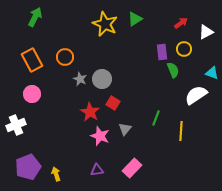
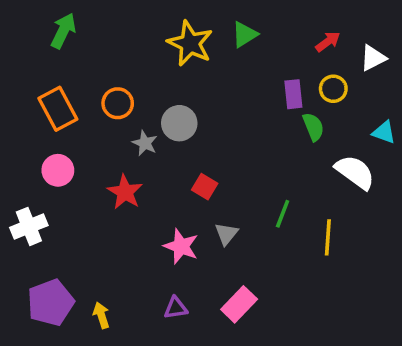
gray circle: (102, 79) -> (179, 123), moved
white semicircle: (196, 95) -> (355, 172), turned 70
red star: (90, 112) -> (125, 192), moved

